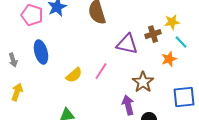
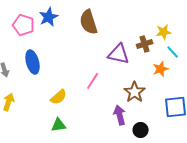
yellow semicircle: (74, 75) -> (59, 97), moved

